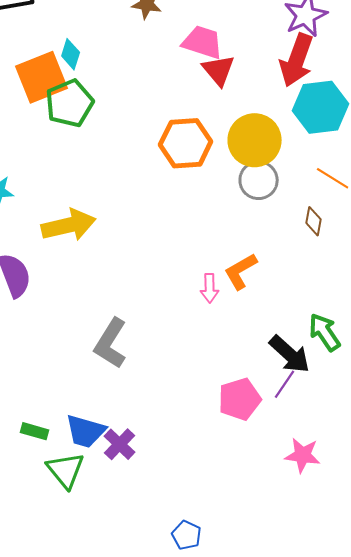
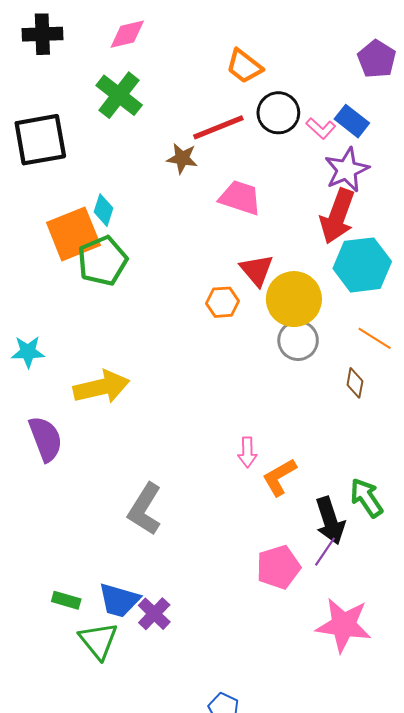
red triangle: (219, 70) -> (257, 270), moved
orange hexagon: (186, 143) -> (223, 302), size x0.6
orange L-shape: (241, 271) -> (279, 477), moved
black arrow: (290, 354) -> (330, 521), turned 30
pink star: (303, 455) -> (344, 625), size x1.5

